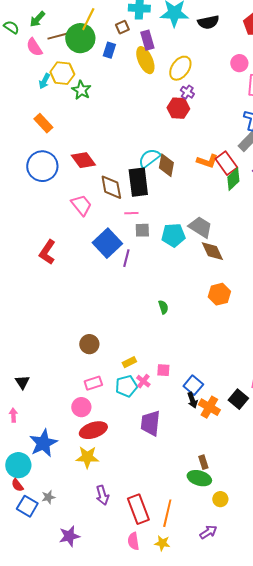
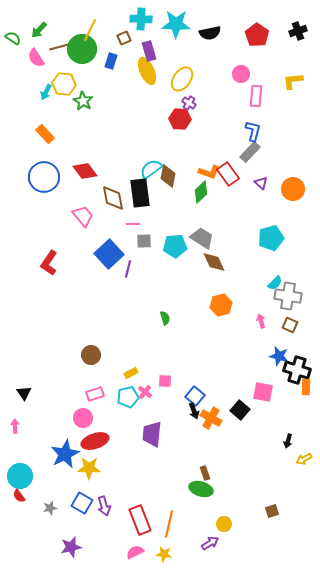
green diamond: (233, 179) -> (201, 192), moved
blue star: (43, 443) -> (65, 454), moved
yellow circle: (220, 499) -> (224, 524), moved
blue square: (27, 506) -> (82, 503), moved
pink semicircle: (133, 541) -> (135, 552), turned 72

